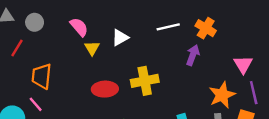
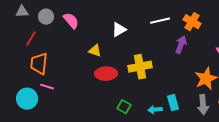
pink semicircle: (79, 27) -> (71, 21), moved
yellow triangle: (92, 48) -> (95, 51), moved, turned -40
orange trapezoid: (42, 76) -> (39, 64), moved
pink line: (36, 104) -> (47, 87), turned -32

